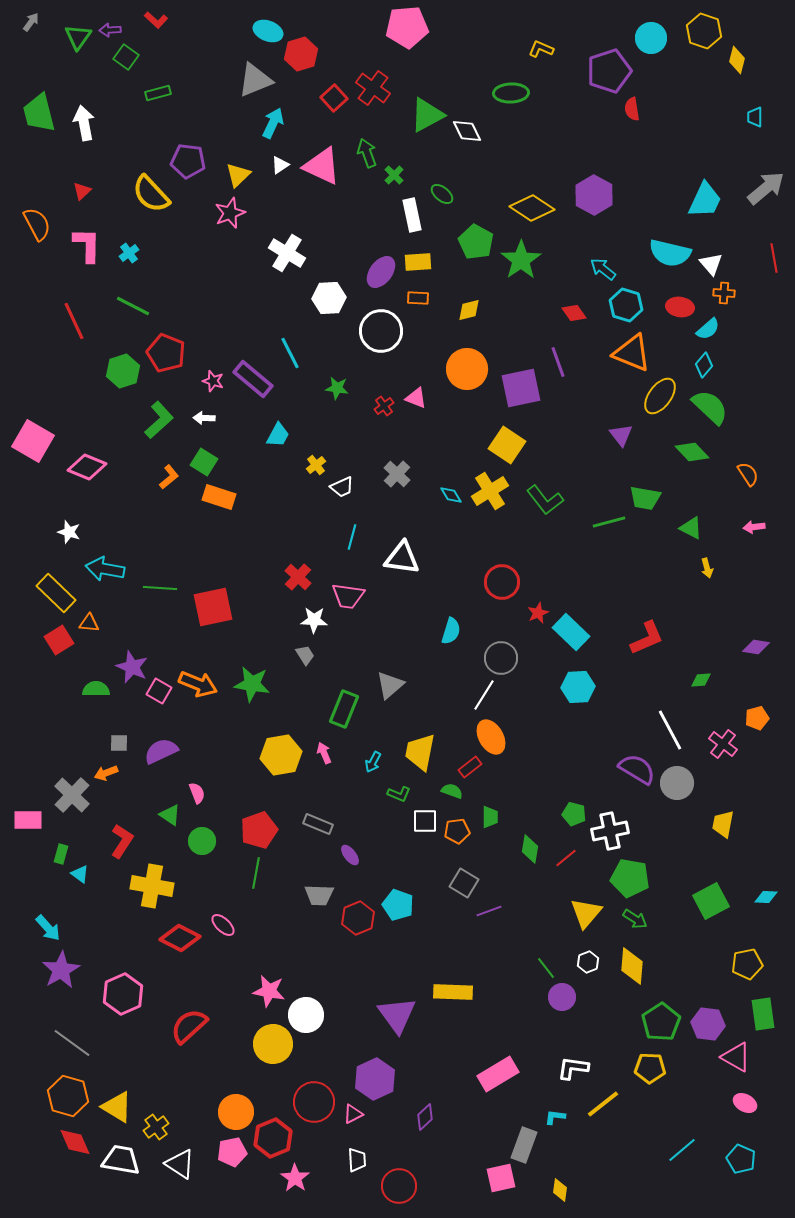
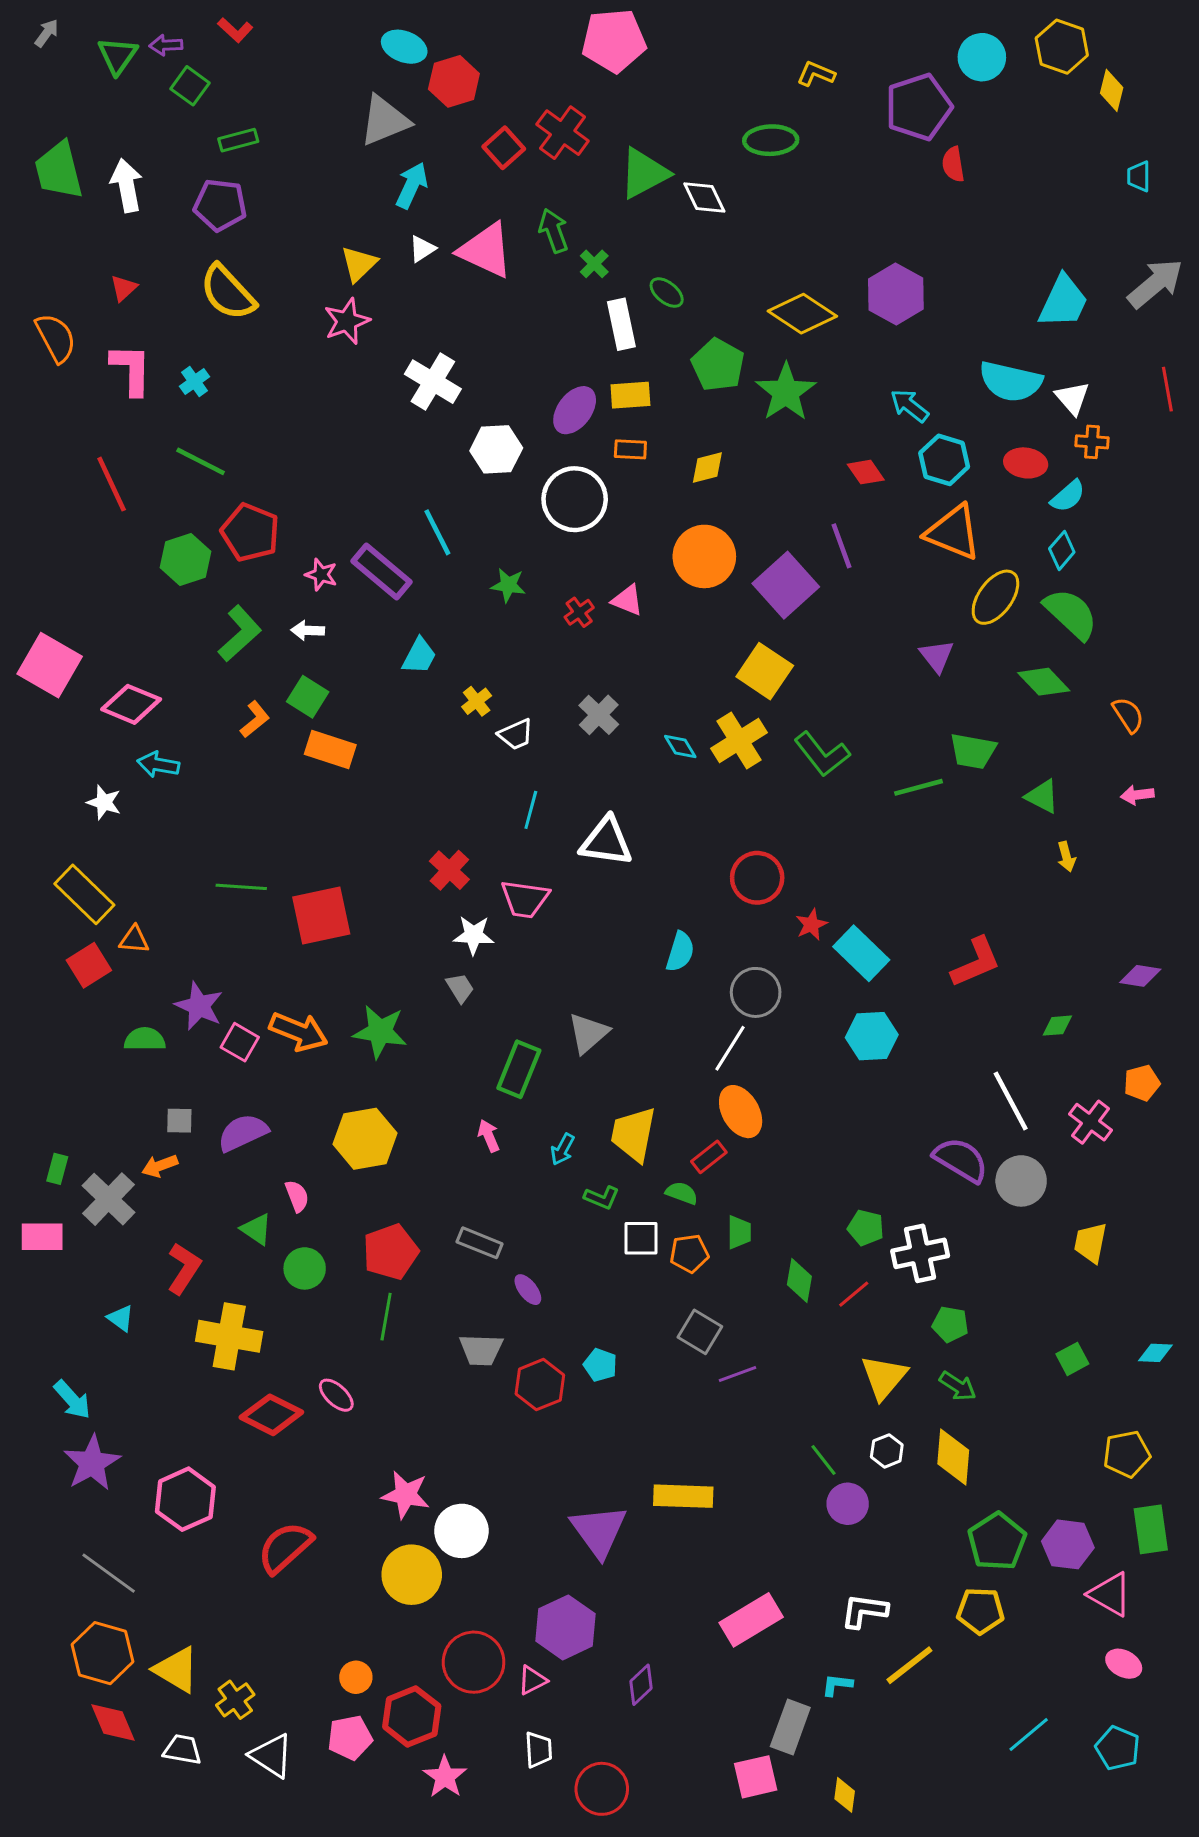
purple pentagon: (188, 161) -> (220, 205), moved
purple square: (521, 388) -> (786, 585), turned -30
cyan arrow: (105, 569) -> (158, 765), moved, size x0.7
yellow hexagon: (281, 755) -> (365, 1139), moved
green rectangle: (61, 854) -> (57, 1169), moved
green pentagon: (630, 878) -> (950, 1324), size x0.6
green square: (711, 901) -> (1072, 1359), size x0.6
cyan pentagon: (398, 905) -> (600, 1365), size x0.7
orange circle: (236, 1112) -> (356, 1677), size x0.6
white trapezoid: (121, 1160) -> (182, 1750), size x0.7

